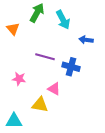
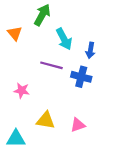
cyan arrow: (63, 20) -> (64, 39), moved
blue arrow: (86, 40) -> (90, 50), moved, turned -88
pink triangle: (54, 89) -> (78, 125), moved, turned -48

